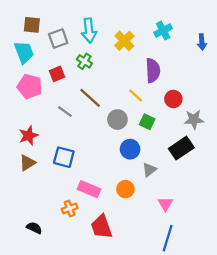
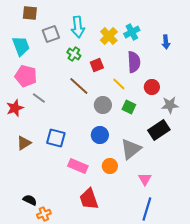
brown square: (32, 25) -> (30, 13), moved
cyan cross: (163, 31) -> (132, 32), moved
blue arrow: (202, 42) -> (166, 42), moved
red square: (57, 74) -> (97, 65), moved
gray line: (65, 112) -> (39, 98), moved
red star: (29, 135) -> (15, 108), moved
blue circle: (130, 149) -> (100, 135), moved
gray triangle: (149, 170) -> (131, 149), size x1.6
orange cross: (70, 208) -> (44, 214), moved

